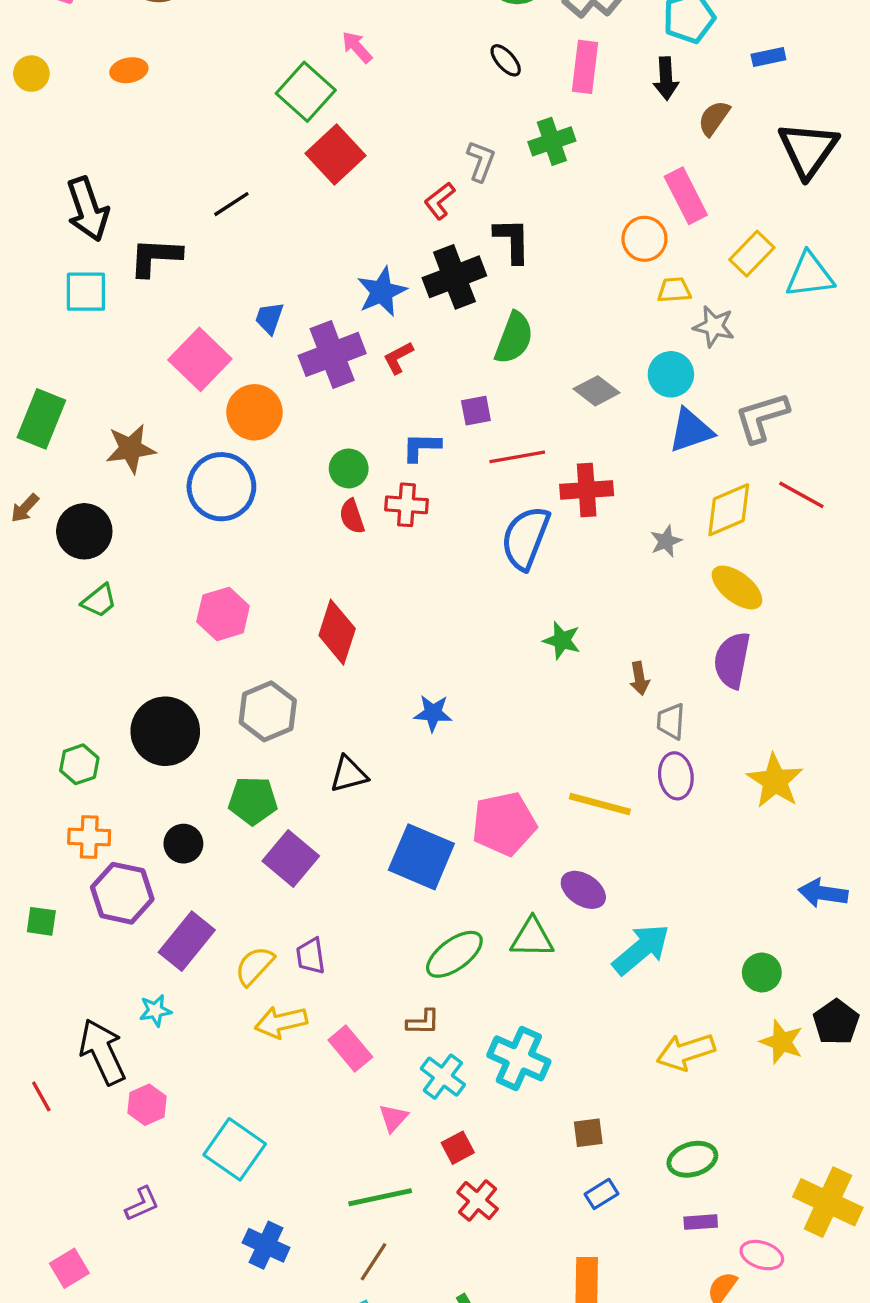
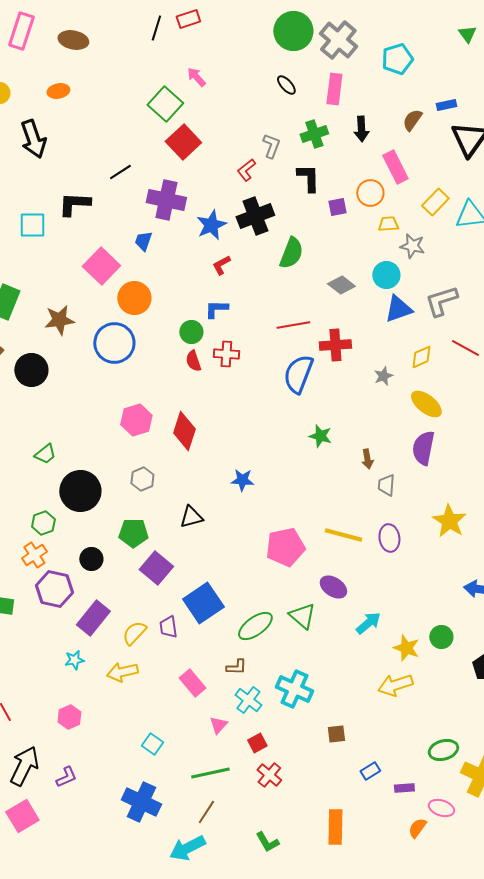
blue rectangle: (768, 57) -> (446, 105), moved
black arrow: (666, 78) -> (361, 129), moved
black arrow: (88, 209) -> (33, 139), moved
black L-shape: (512, 240) -> (308, 178), moved
purple cross: (332, 354) -> (166, 200), moved, turned 33
purple square: (476, 411) -> (337, 207), moved
blue L-shape: (421, 447) -> (216, 309), moved
yellow diamond: (729, 510) -> (421, 357), size x0.7
green trapezoid: (99, 601) -> (45, 454), moved
pink hexagon: (223, 614) -> (136, 420), moved
gray hexagon: (268, 711) -> (142, 479), size x0.7
green hexagon: (79, 764) -> (43, 523), moved
purple ellipse: (676, 776) -> (389, 538), moved
orange cross: (89, 837) -> (34, 555), turned -35
blue square: (421, 857) -> (203, 603), moved, turned 33
green triangle: (532, 938) -> (302, 616), turned 40
cyan arrow: (641, 949) -> (368, 623), size x0.7
yellow arrow: (281, 1022) -> (122, 672), moved
yellow star: (782, 1042) -> (406, 648), moved
black arrow: (102, 1052) -> (24, 766), moved, turned 51
cyan square: (235, 1149) -> (152, 744), moved, size x0.6
green ellipse: (692, 1159) -> (443, 750), moved
blue rectangle: (602, 1194) -> (370, 771), moved
blue cross: (266, 1245) -> (141, 802), size x1.4
pink square: (69, 1268) -> (22, 816), size x1.4

